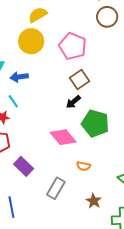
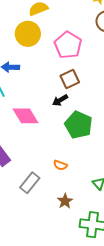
pink diamond: (63, 137) -> (25, 116), moved

